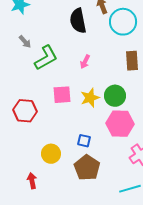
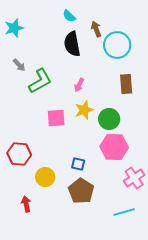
yellow star: (90, 98) -> (84, 110), moved
red hexagon: (25, 111) -> (19, 154), moved

